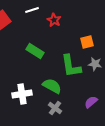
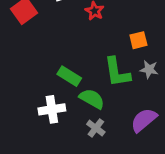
green rectangle: (35, 51) -> (69, 76), moved
purple semicircle: (91, 102) -> (144, 120), size x1.5

